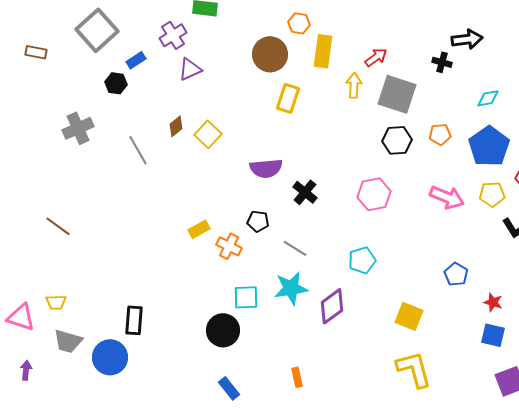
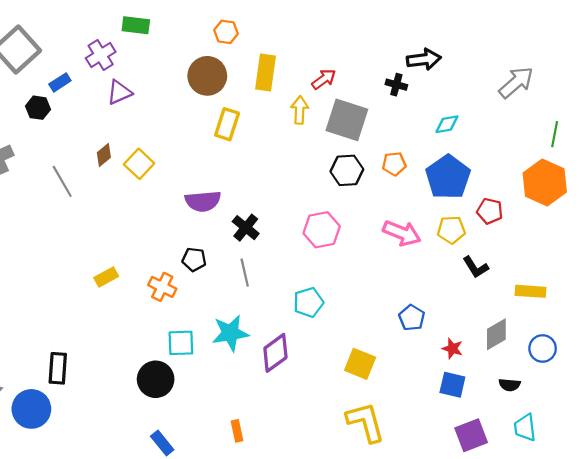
orange hexagon: (299, 23) -> (226, 32), moved
yellow rectangle: (199, 229) -> (106, 277), moved
gray line: (295, 248) -> (245, 273), moved, turned 45

